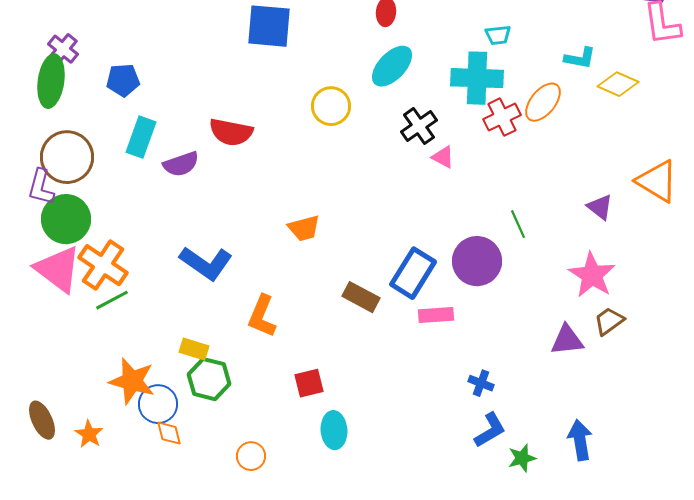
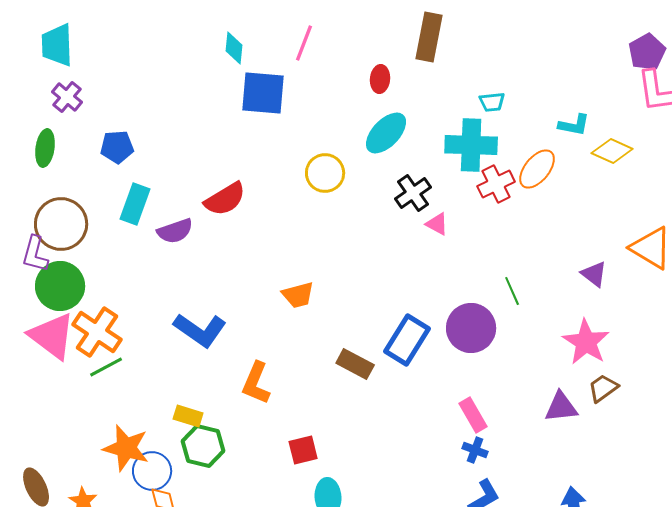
purple cross: (63, 49) -> (67, 97), moved
green ellipse: (51, 81) -> (45, 148), size x0.7
red semicircle: (231, 132) -> (225, 199), turned -42
pink rectangle: (436, 315) -> (473, 415), moved, turned 64

